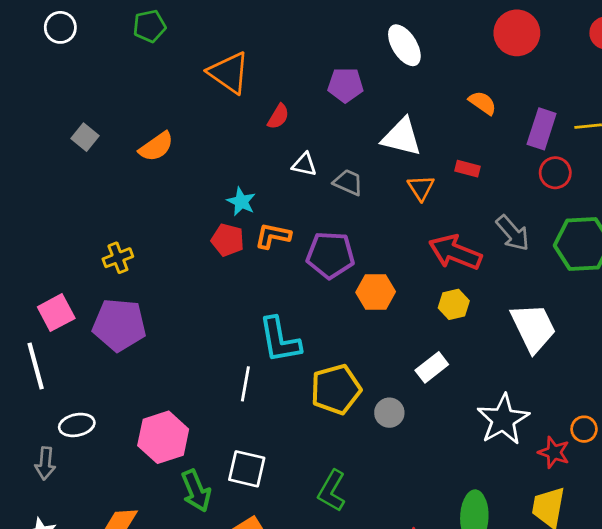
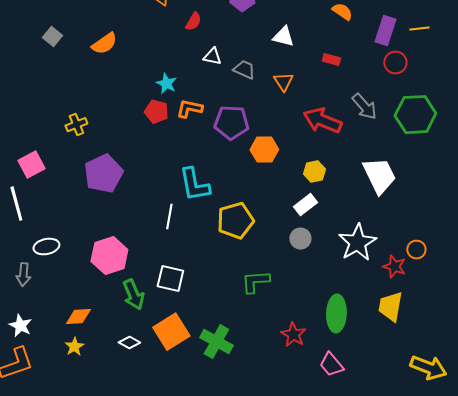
white triangle: (402, 137) -> (283, 37), size x0.7
orange triangle: (421, 188) -> (283, 82), moved
yellow hexagon: (454, 304) -> (314, 172), moved
purple pentagon: (119, 325) -> (103, 174), moved, turned -30
gray circle: (389, 413) -> (300, 239), moved
green L-shape: (332, 491) -> (255, 282), moved, turned 56

